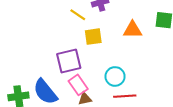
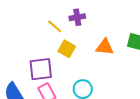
yellow square: (93, 37) -> (67, 49), turned 30

